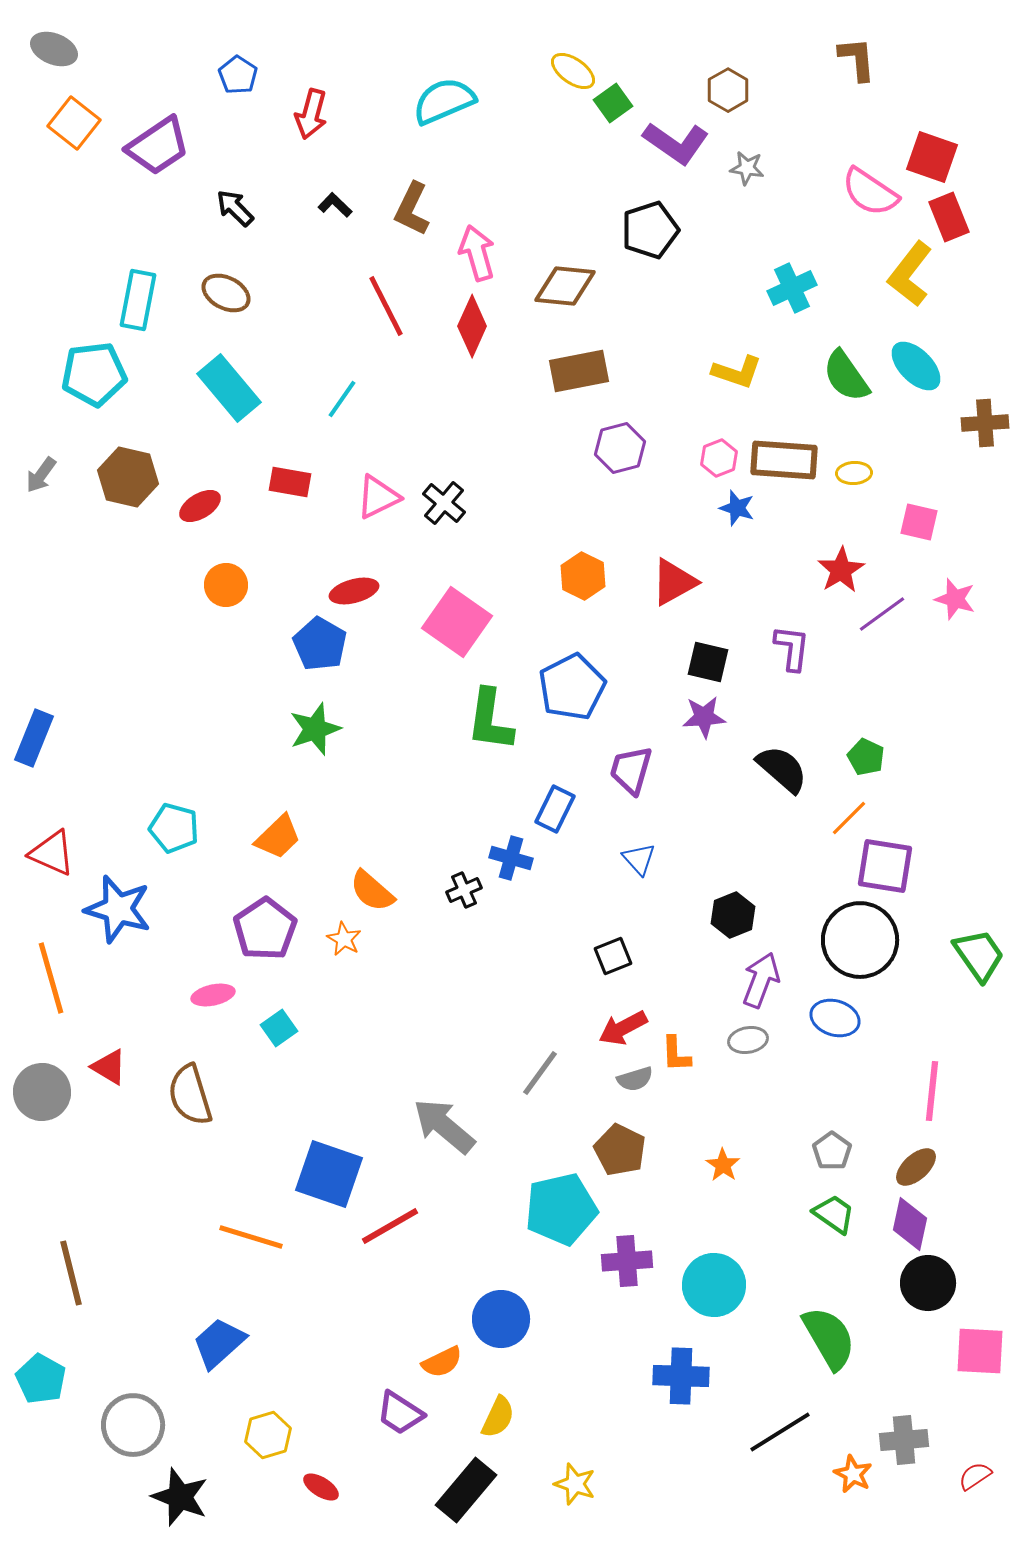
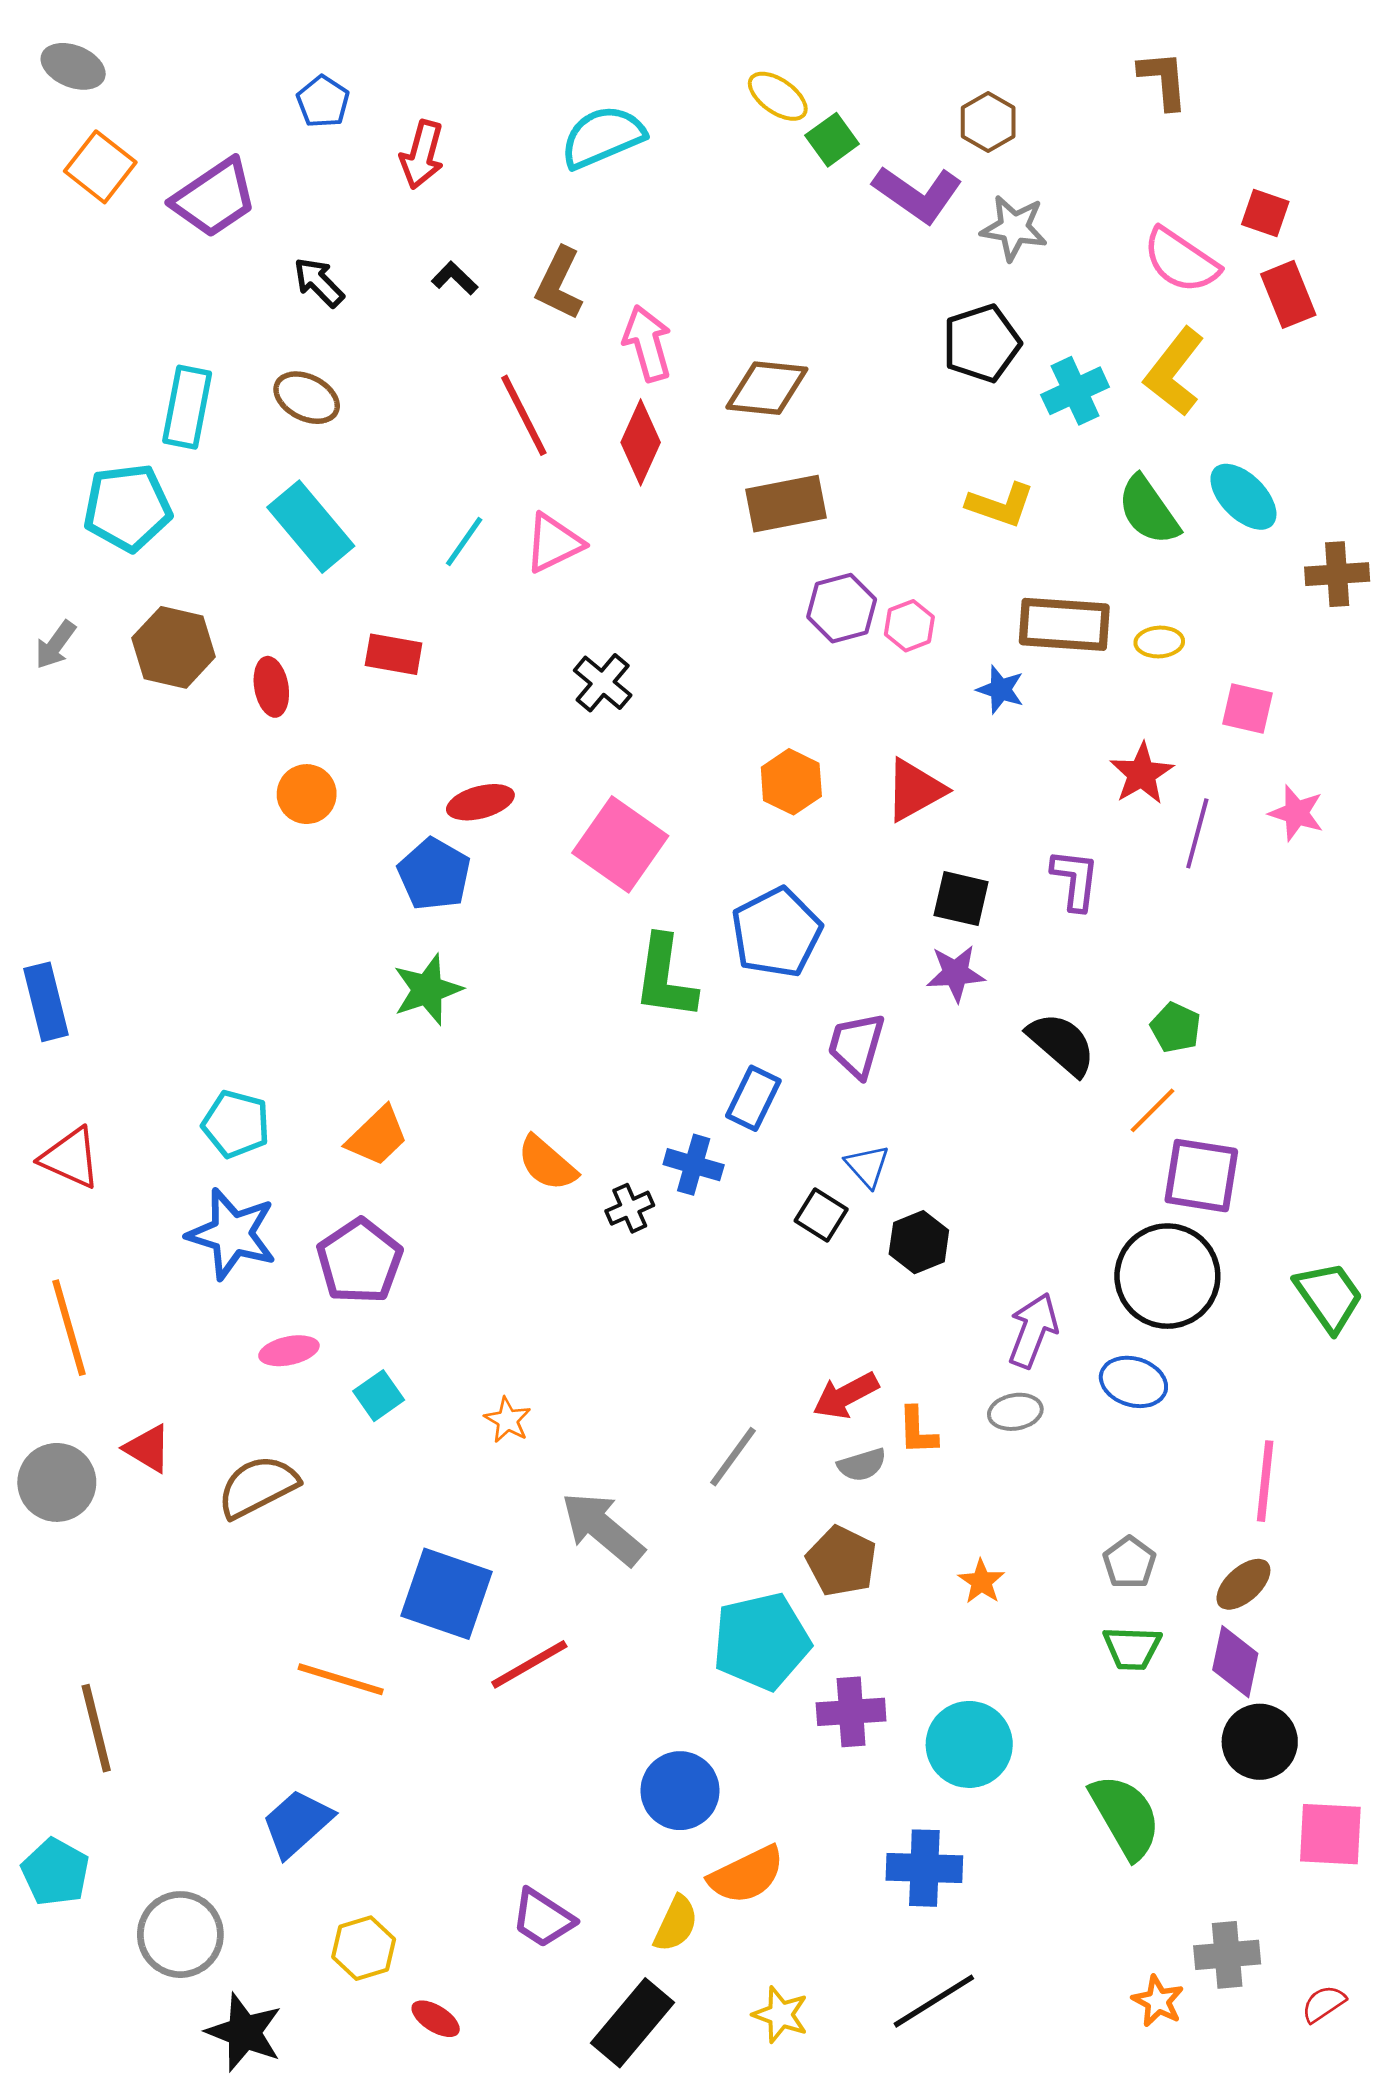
red square: (932, 157) -> (1265, 213), size x0.7
gray star: (747, 168) -> (1014, 228), size x1.4
black pentagon: (650, 230) -> (981, 343), moved
yellow L-shape: (910, 274) -> (1174, 372), moved
pink hexagon: (719, 458) -> (909, 626), moved
pink triangle: (378, 497) -> (554, 543), moved
red ellipse: (200, 506) -> (271, 687), turned -69
purple line: (882, 614) -> (1197, 833), turned -39
blue rectangle: (34, 738) -> (46, 1002), turned -36
orange semicircle: (372, 891) -> (547, 1163), moved
blue star: (118, 909) -> (232, 1234), moved
black hexagon: (733, 915) -> (919, 1242), moved
orange star: (344, 939) -> (508, 1420), moved
black square: (613, 956) -> (821, 1215), moved, turned -36
brown semicircle: (190, 1095) -> (258, 1487), turned 80
green trapezoid: (834, 1214) -> (1132, 1648), turned 147
orange semicircle: (442, 1362) -> (747, 1875), moved, size x1.4
black line: (780, 1432) -> (934, 2001), moved

